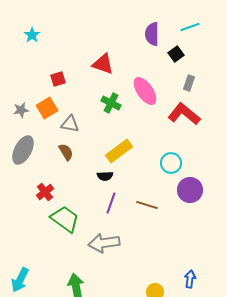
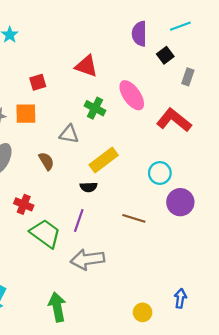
gray rectangle: (189, 83) -> (188, 77), moved
orange square: (47, 108) -> (26, 114), turned 30
gray triangle: (70, 124) -> (69, 134), moved
red cross: (45, 192) -> (24, 204), turned -30
purple line: (111, 203) -> (79, 221), moved

